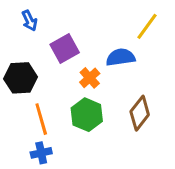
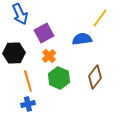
blue arrow: (29, 21) -> (20, 14), size x1.5
orange cross: (90, 78) -> (49, 56), moved

